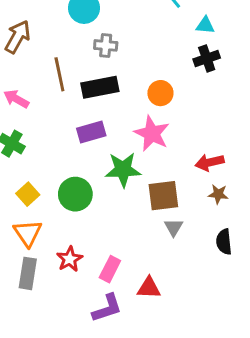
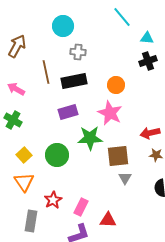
gray rectangle: (28, 273) -> (31, 221), moved

